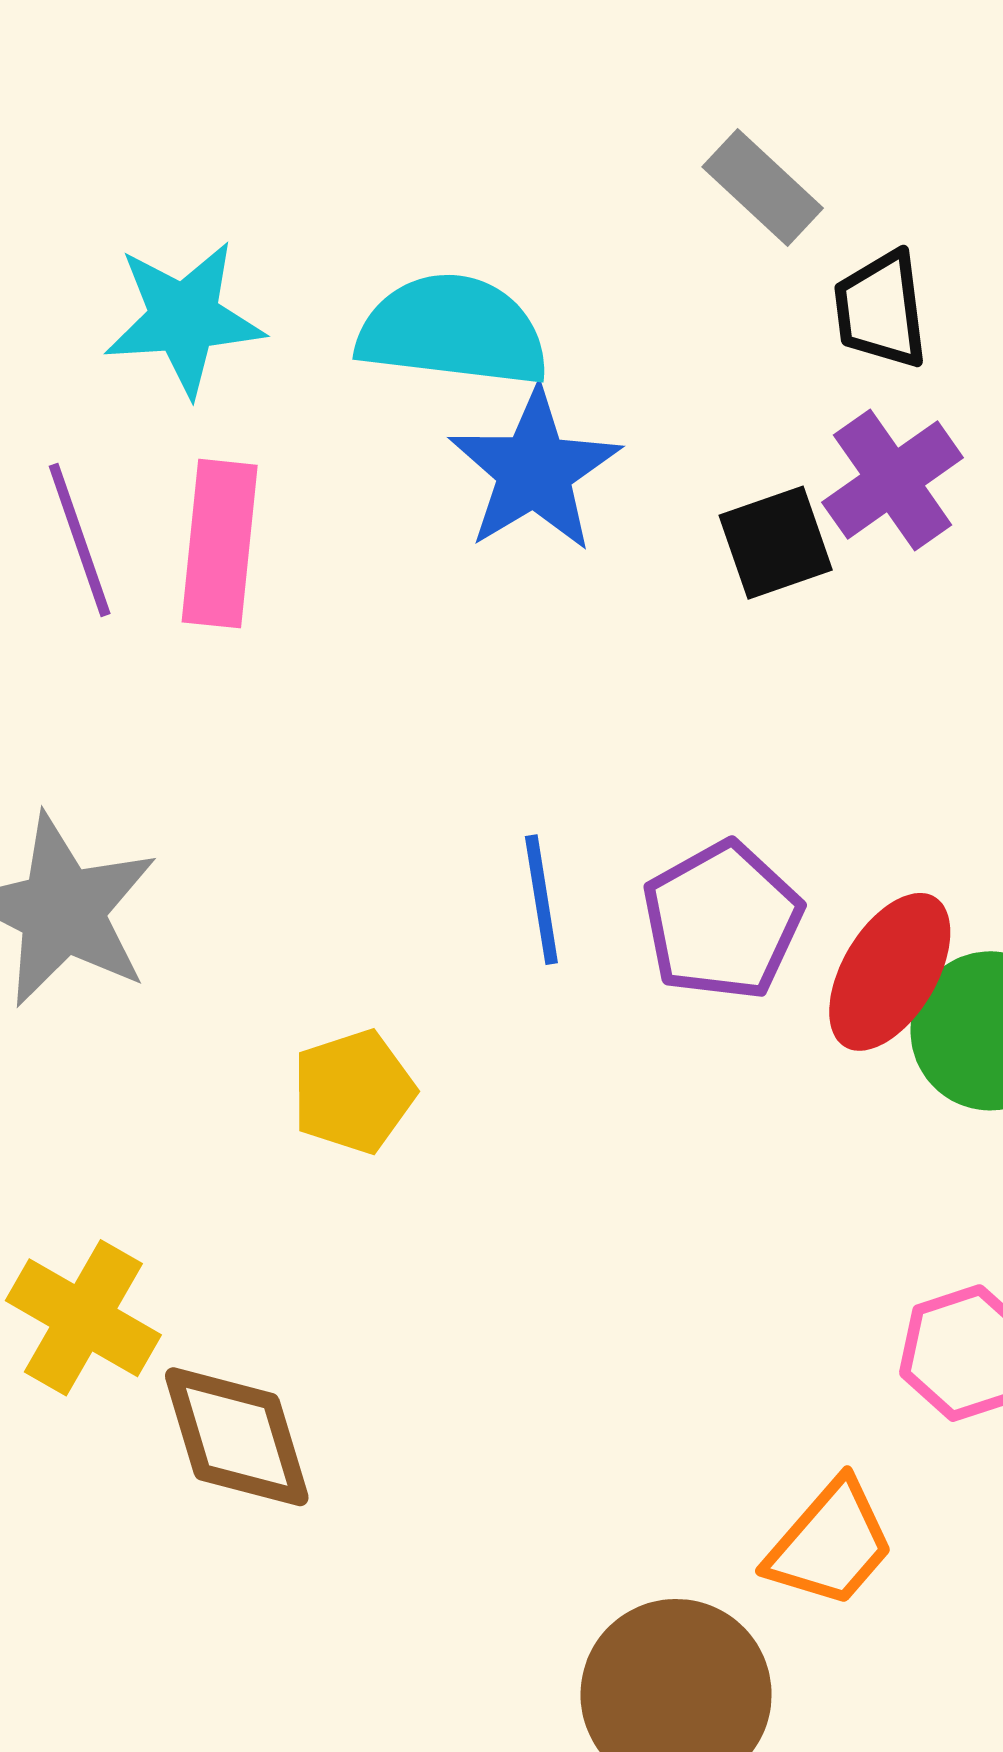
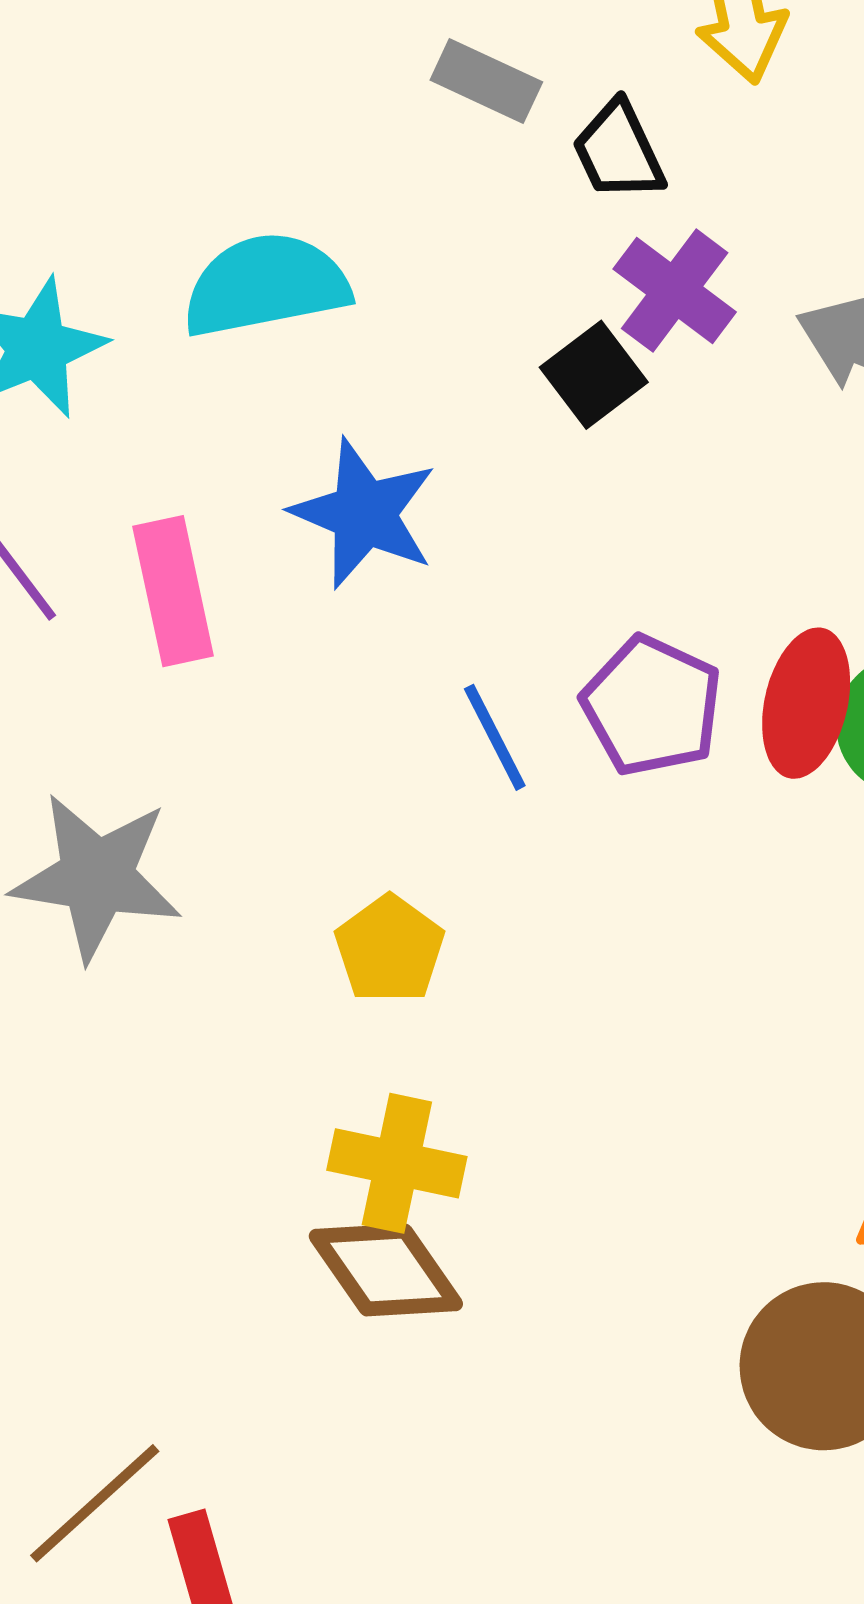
blue star: (534, 471) -> (364, 514), moved
pink rectangle: (220, 544) -> (173, 591), moved
yellow cross: (83, 1318) -> (397, 1163), moved

